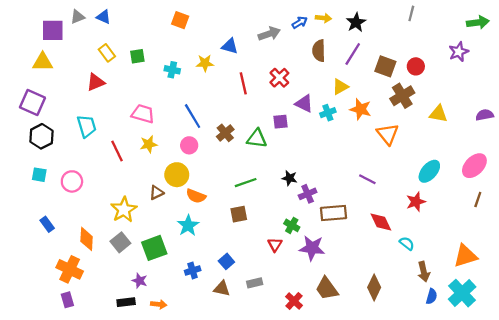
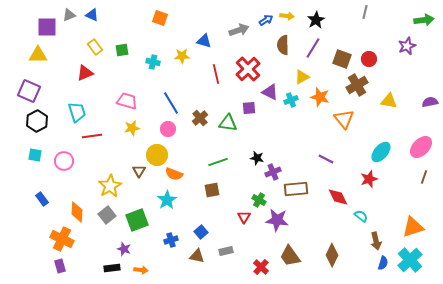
red cross: (279, 78) -> (248, 69), size x1.4
red line: (117, 151) -> (92, 136), moved, turned -72
brown triangle: (156, 193) -> (139, 171), turned -32

